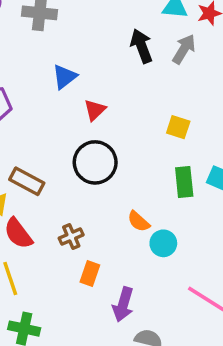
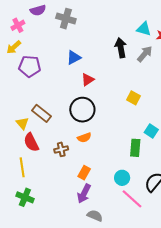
green rectangle: (184, 182) -> (135, 148), moved
orange semicircle: (139, 221) -> (84, 138), moved, turned -72
cyan circle: (163, 243) -> (122, 178), moved
orange rectangle: (90, 274) -> (84, 173), moved

